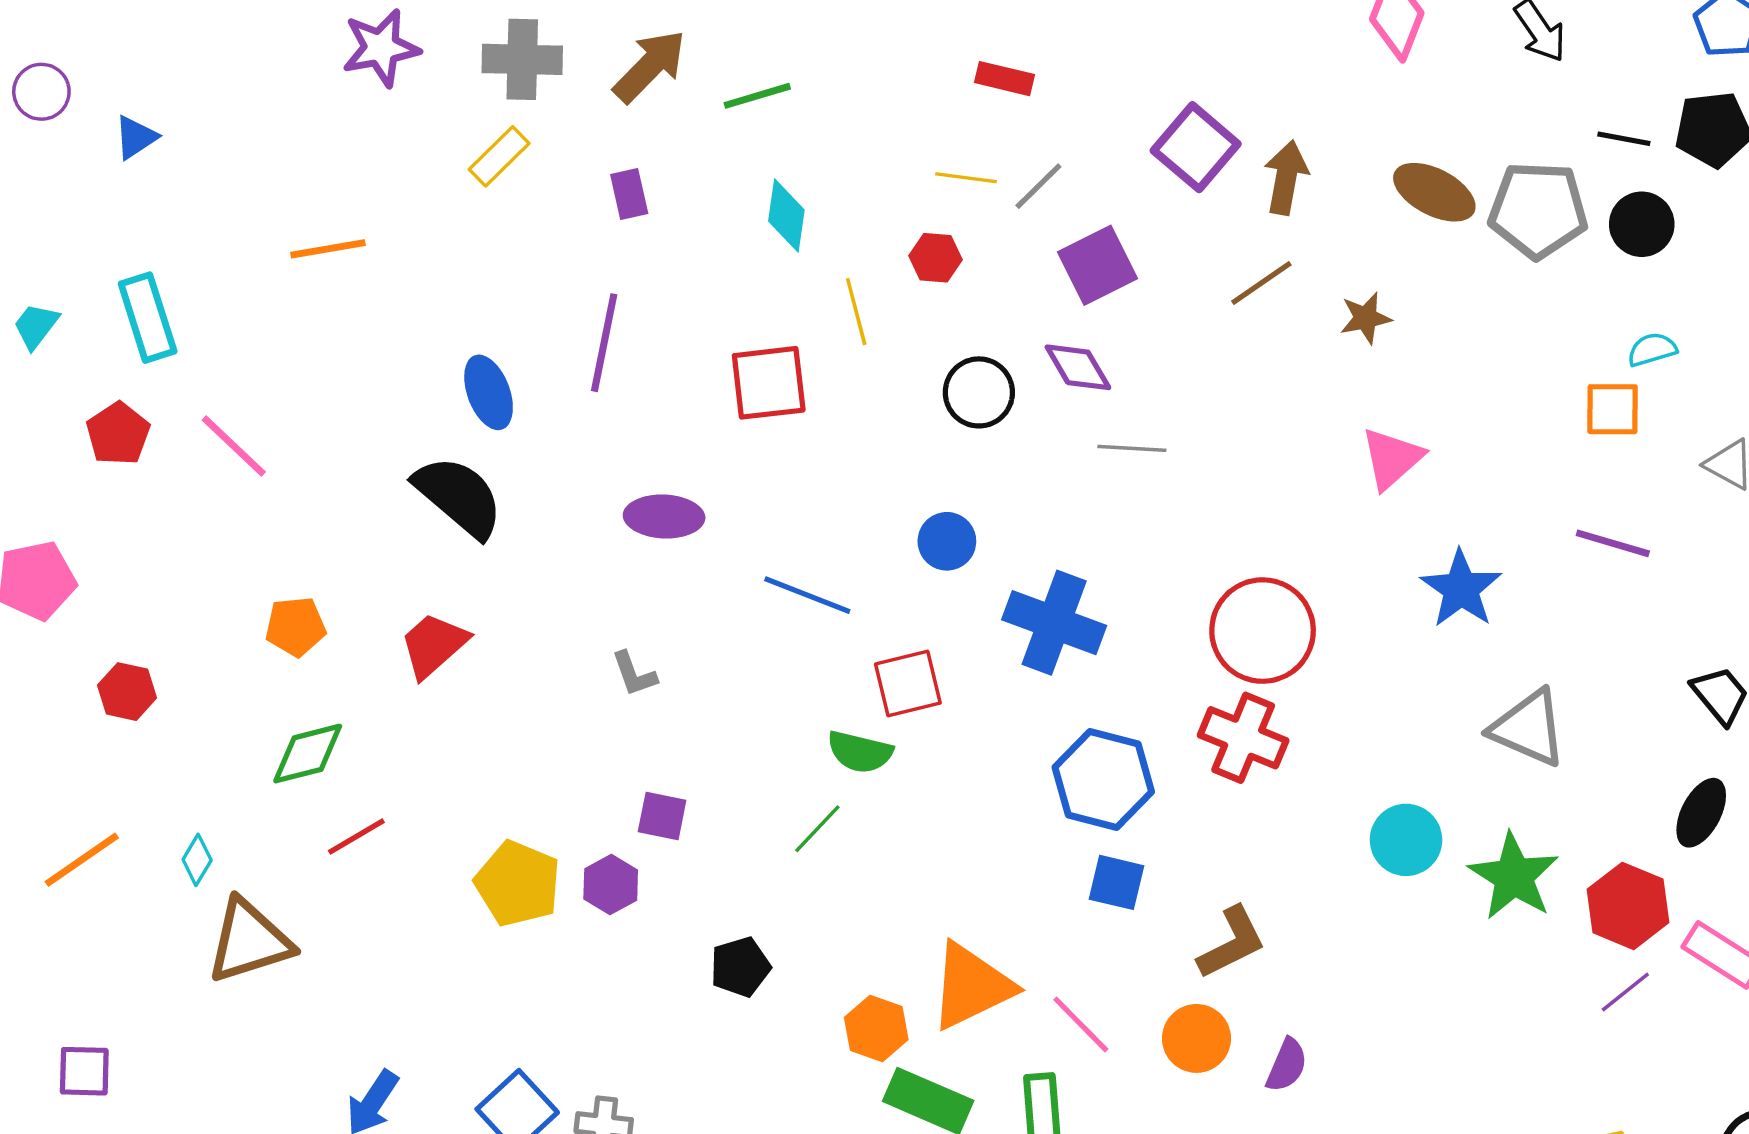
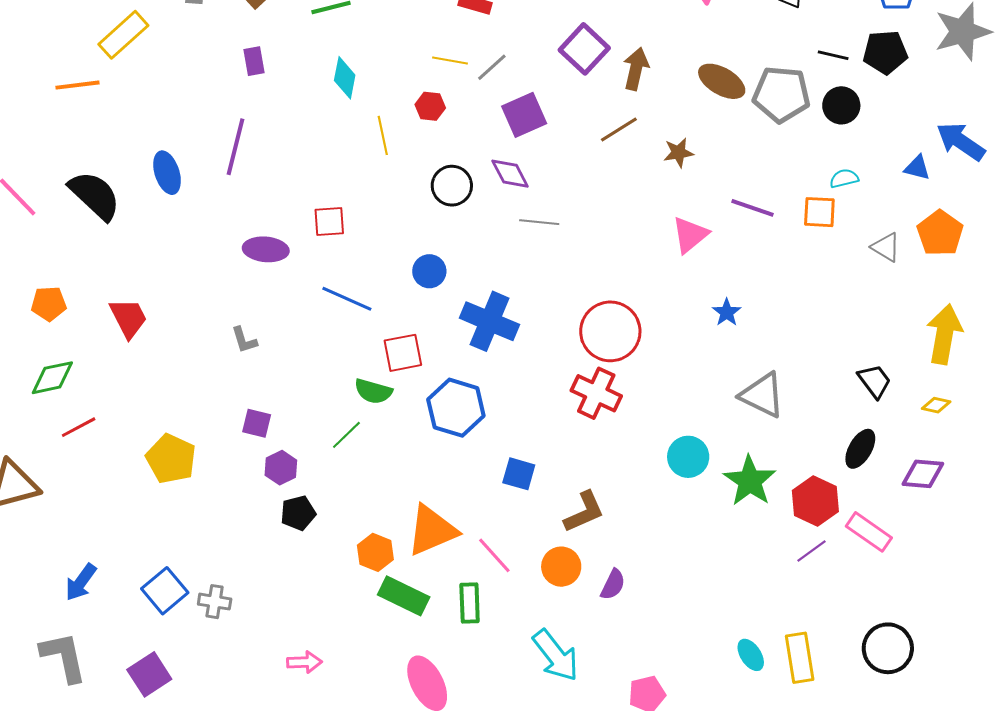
yellow rectangle: (499, 156) -> (123, 35), moved, size x1.4
red square: (769, 383) -> (329, 221), moved, size x0.7
black semicircle: (459, 496) -> (95, 195), moved
purple line: (1613, 543) -> (753, 208), moved
blue star: (1461, 589) -> (727, 312), size x0.6
red trapezoid: (434, 645) -> (128, 318), turned 102
blue hexagon: (1103, 780) -> (456, 408), moved
purple hexagon: (611, 884) -> (281, 468), moved

